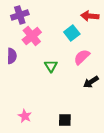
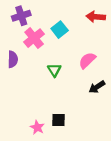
cyan square: (72, 33) -> (60, 30), moved
pink star: (25, 116) -> (37, 127), moved
black square: (65, 120) -> (58, 120), moved

